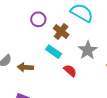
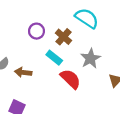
purple circle: (38, 19) -> (37, 31), moved
red semicircle: (70, 71) -> (70, 79), size x1.5

